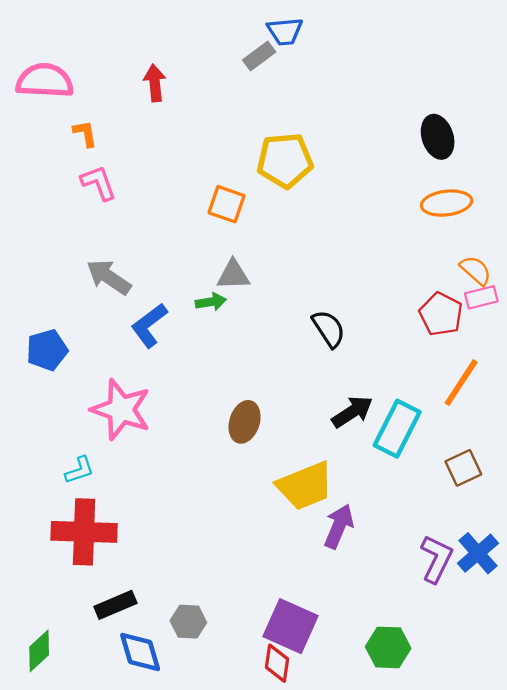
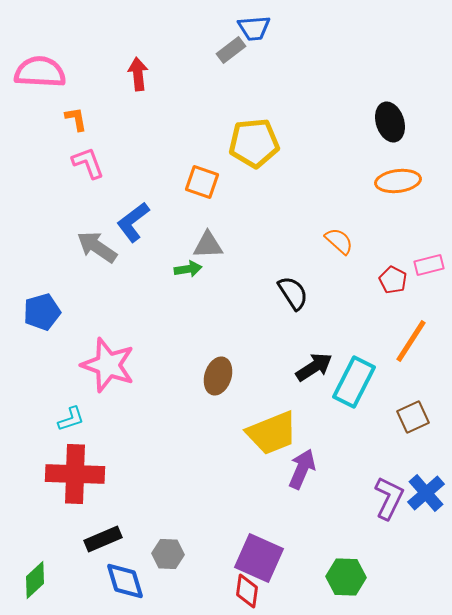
orange semicircle: (476, 270) -> (339, 241), moved
red pentagon: (441, 314) -> (393, 280), size x0.7
blue L-shape: (149, 325) -> (133, 222), moved

